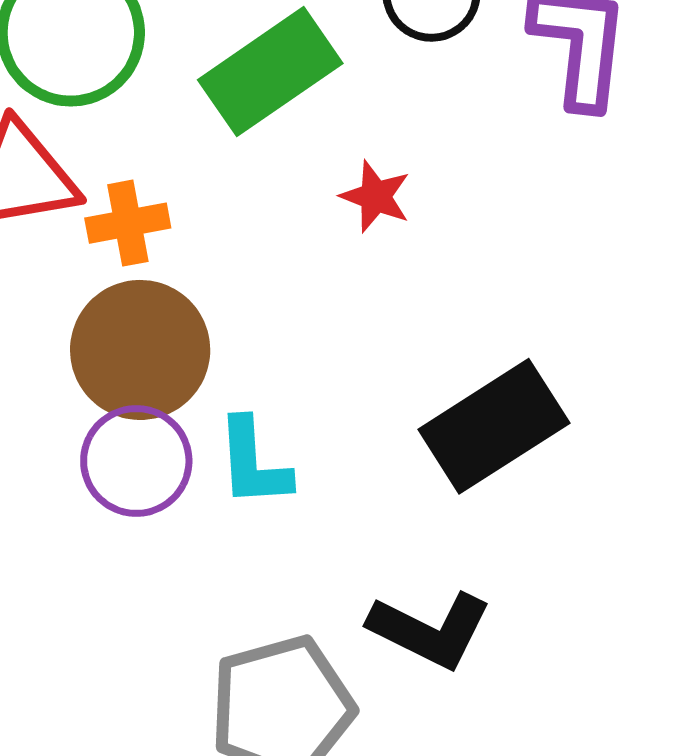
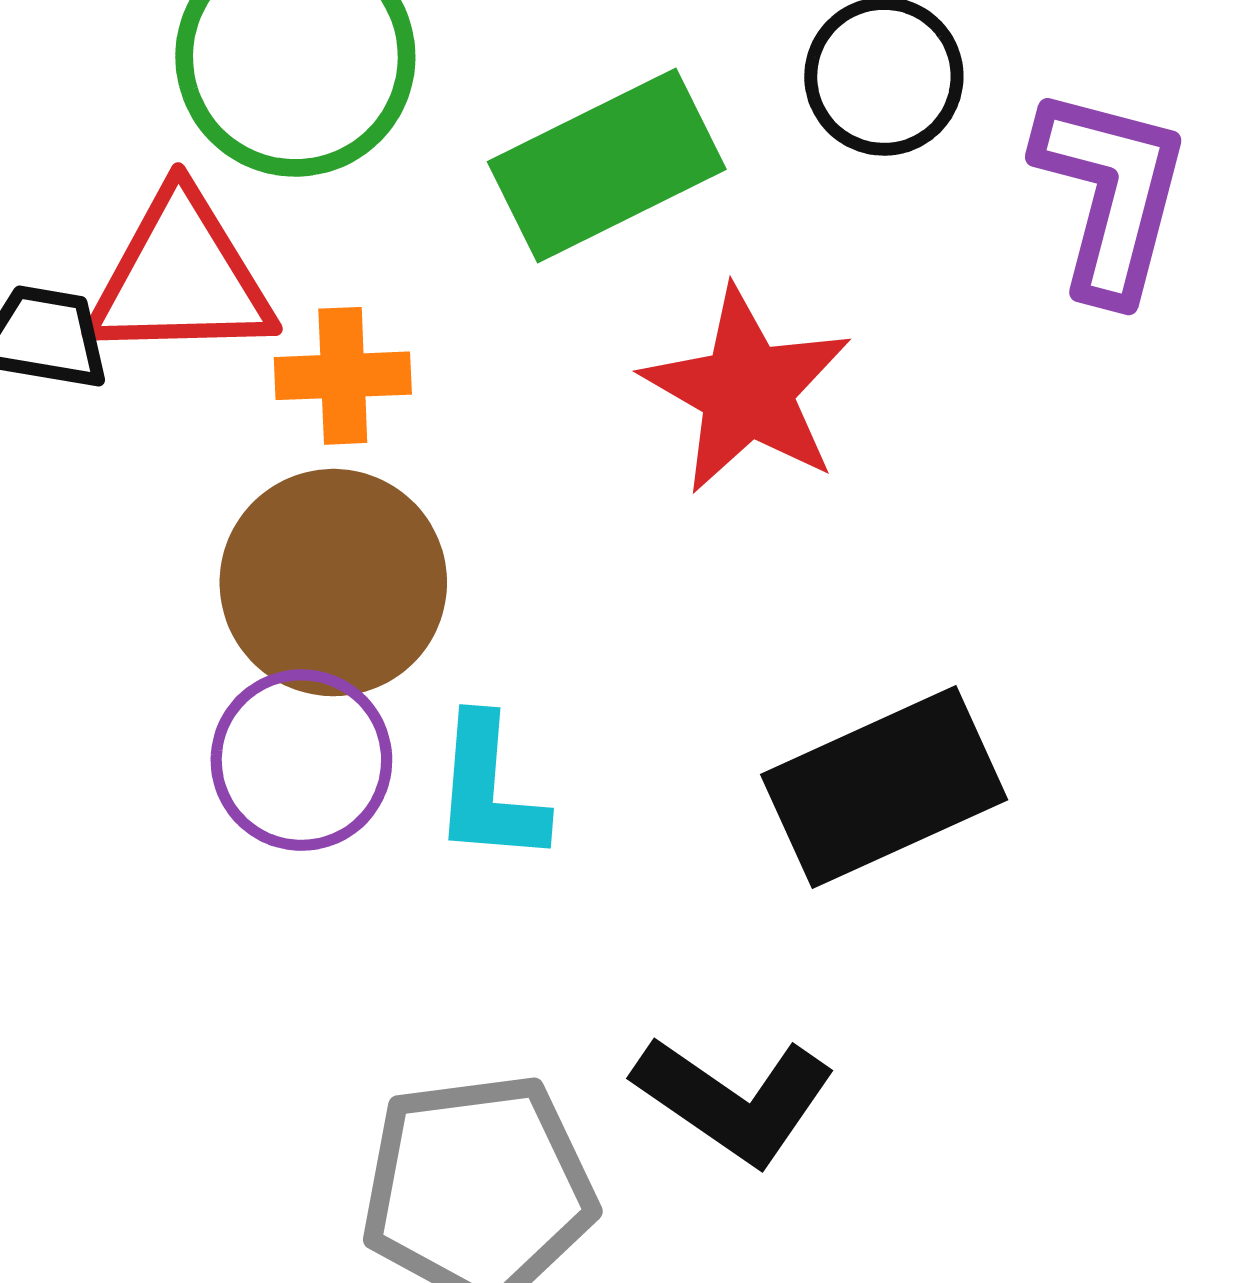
red star: (376, 196) -> (747, 390), size x1.8

